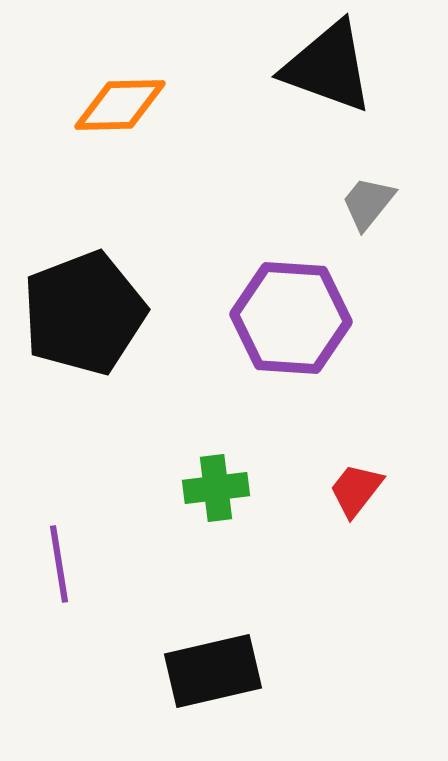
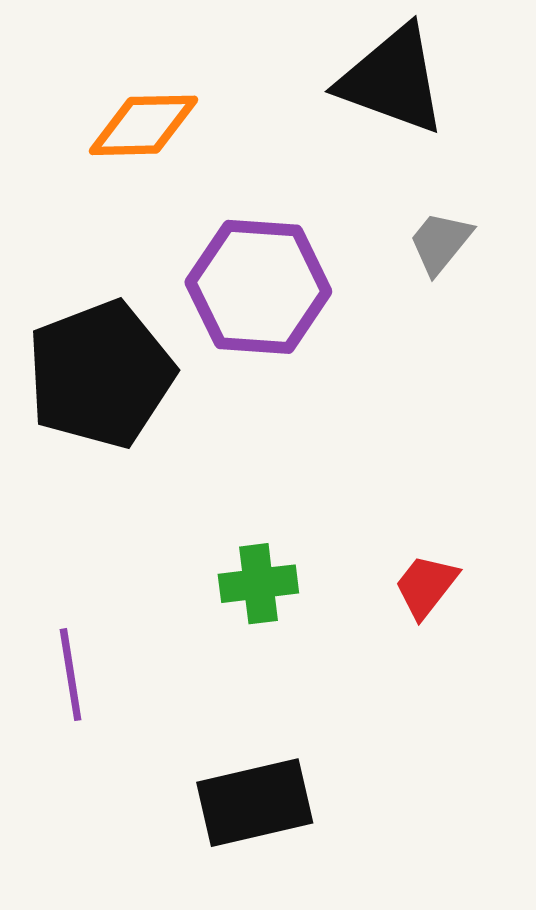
purple hexagon: (291, 318) -> (258, 287), moved

